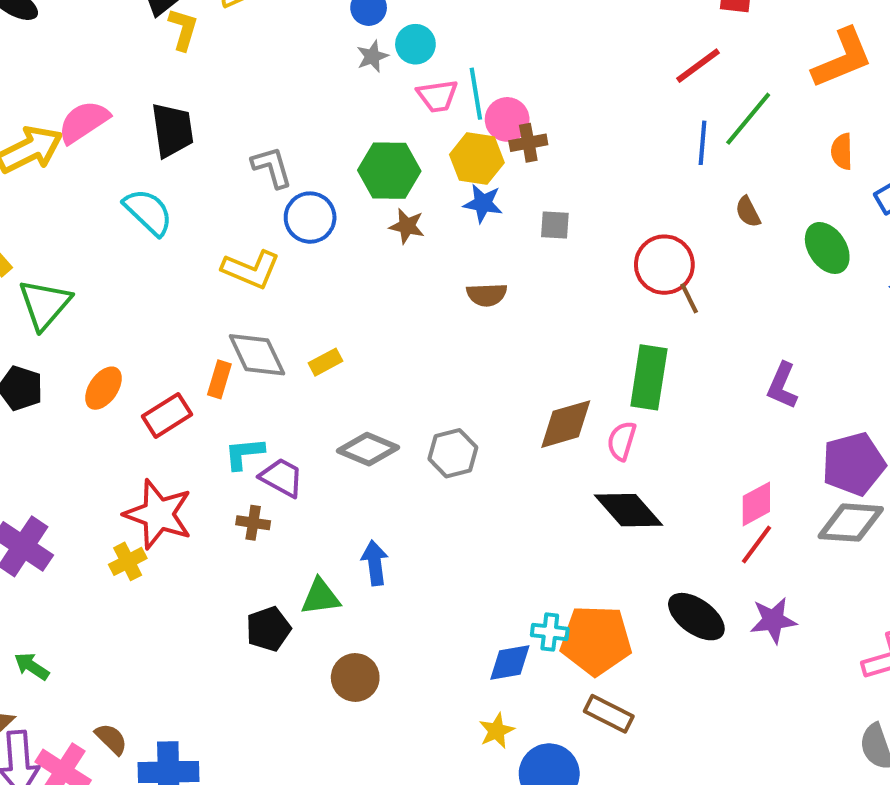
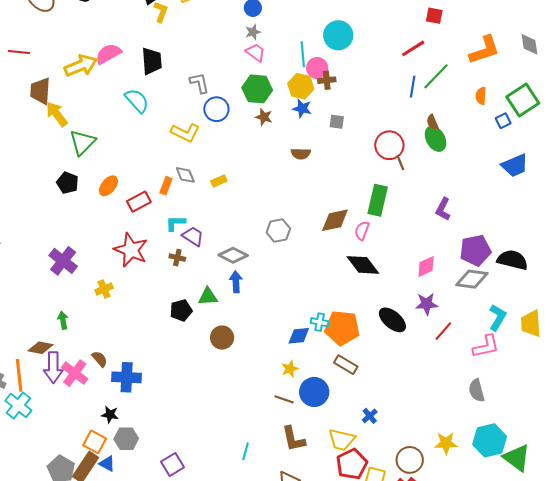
cyan circle: (415, 44) -> (338, 35), moved, size x1.5
pink trapezoid: (437, 96) -> (256, 52), moved, turned -140
green ellipse: (827, 248) -> (435, 139), moved
gray diamond: (257, 355) -> (185, 175), size x0.7
gray diamond: (368, 449) -> (233, 255), moved
red line: (757, 544) -> (443, 331), moved
yellow cross: (128, 561) -> (104, 289), moved
purple star: (773, 620) -> (427, 304), moved
green arrow: (32, 666) -> (63, 320), turned 42

